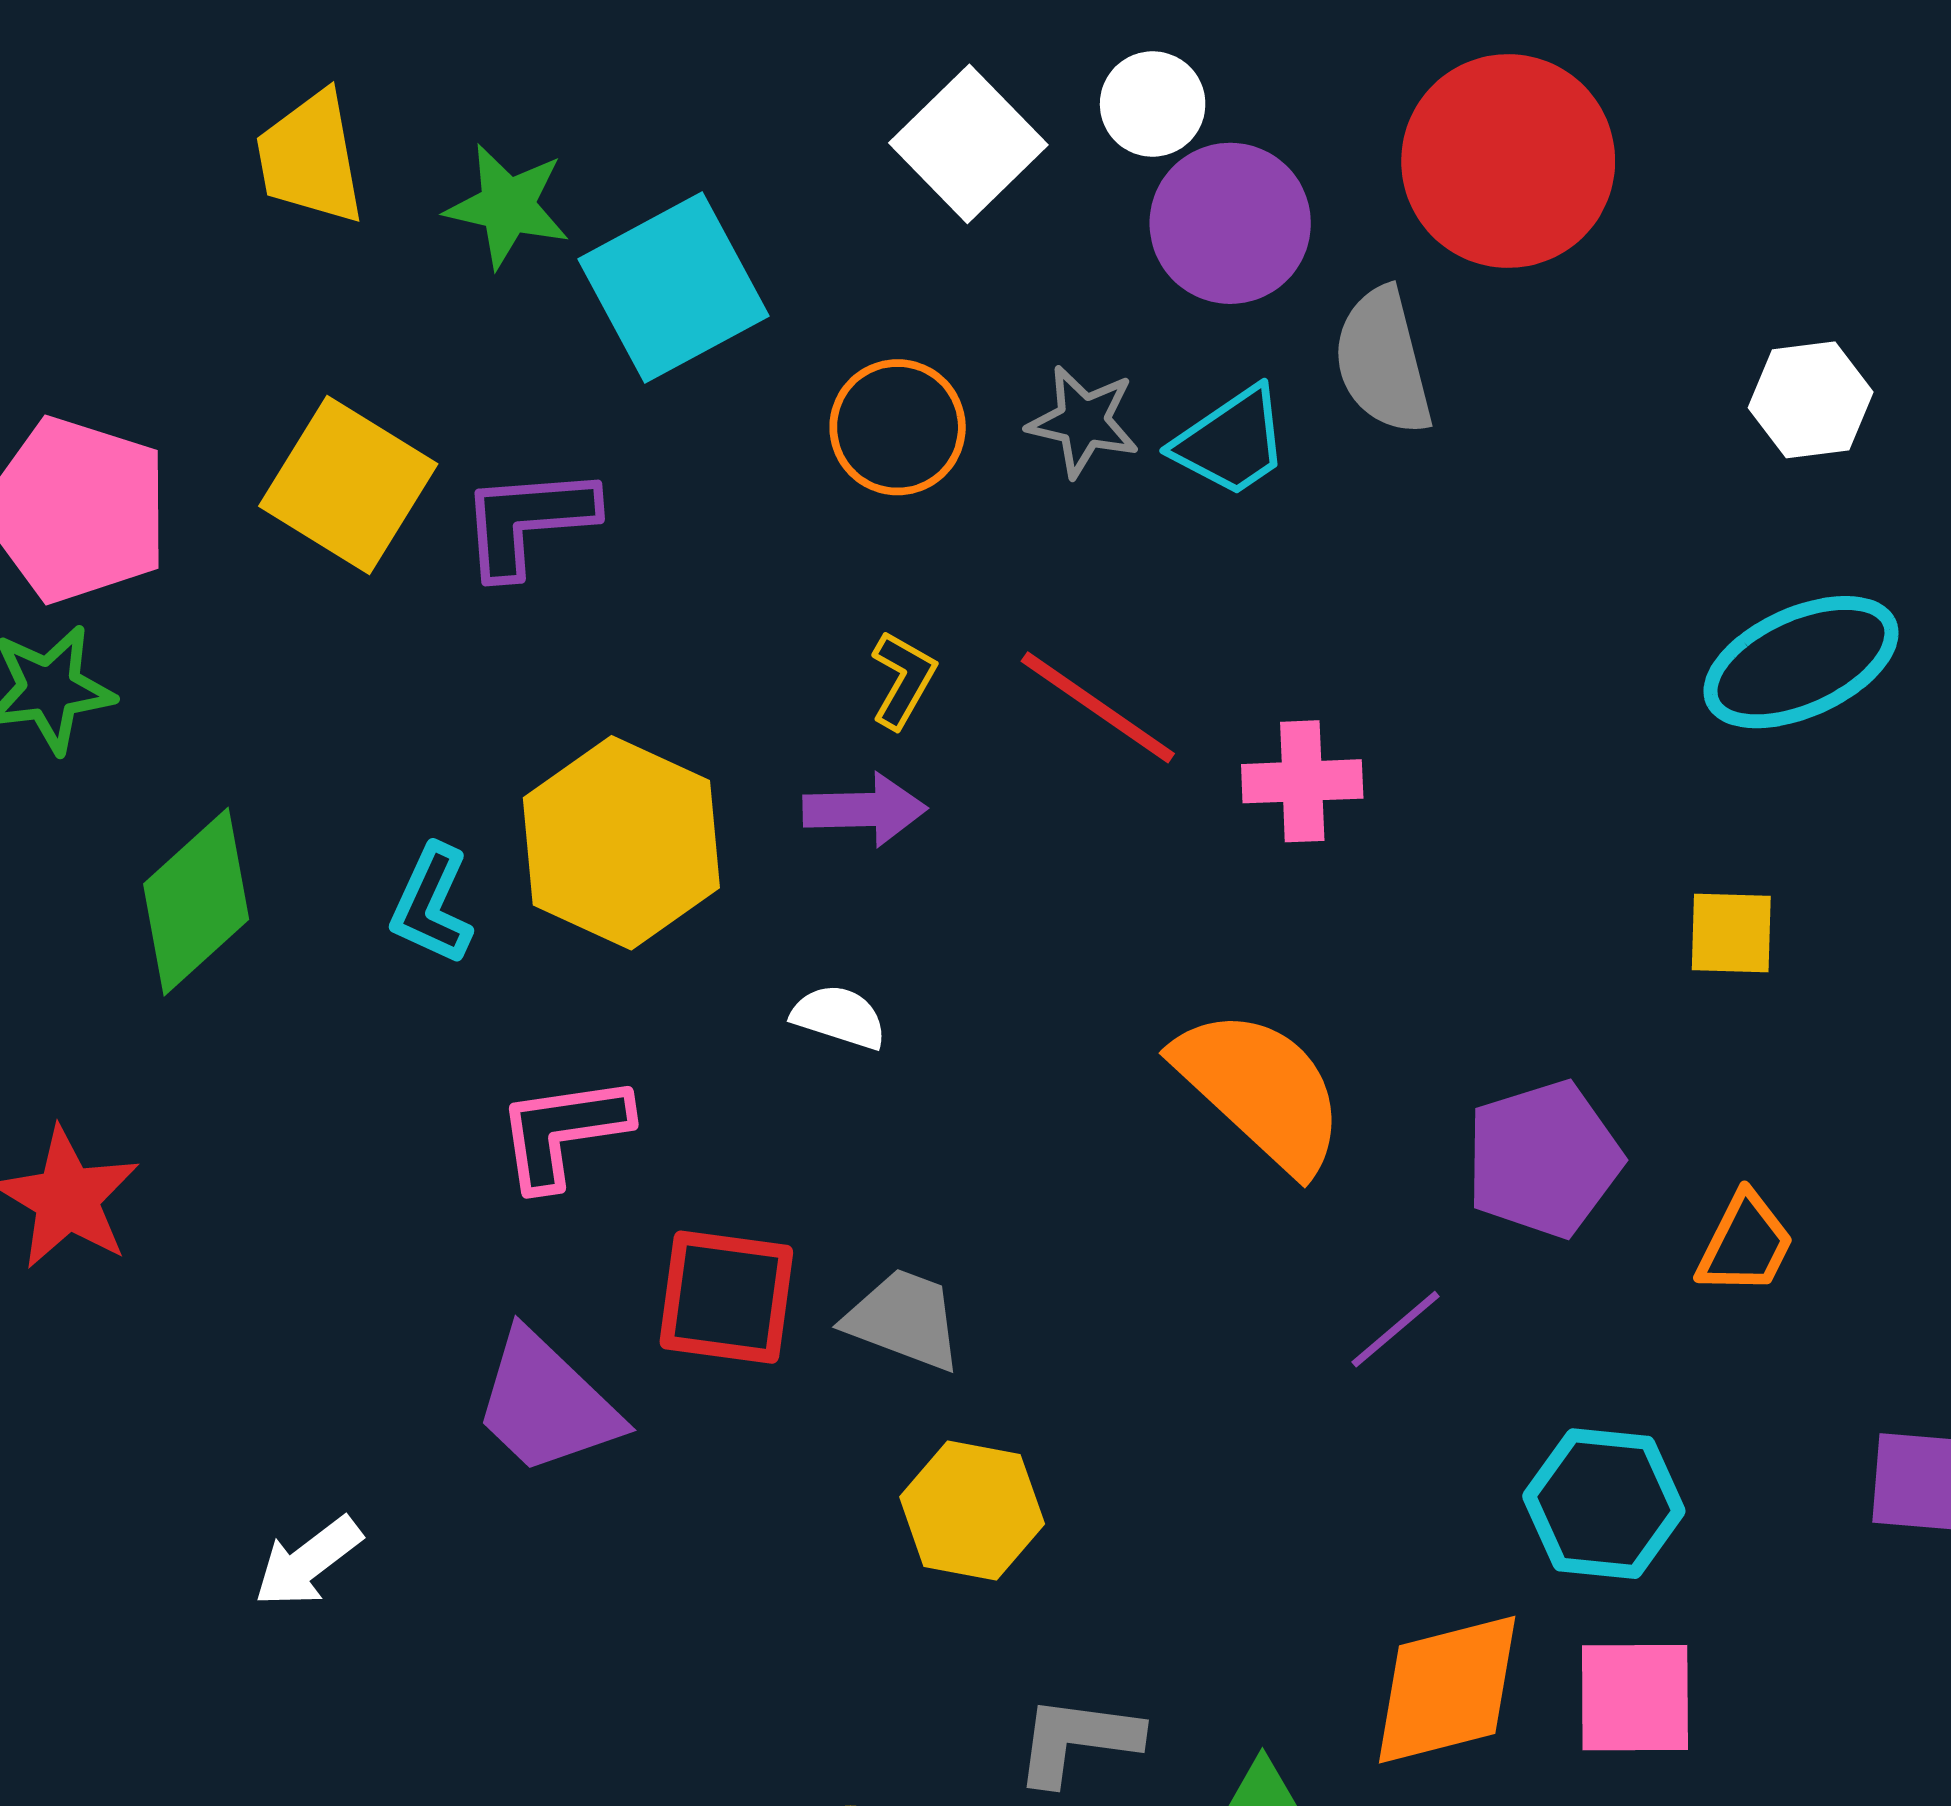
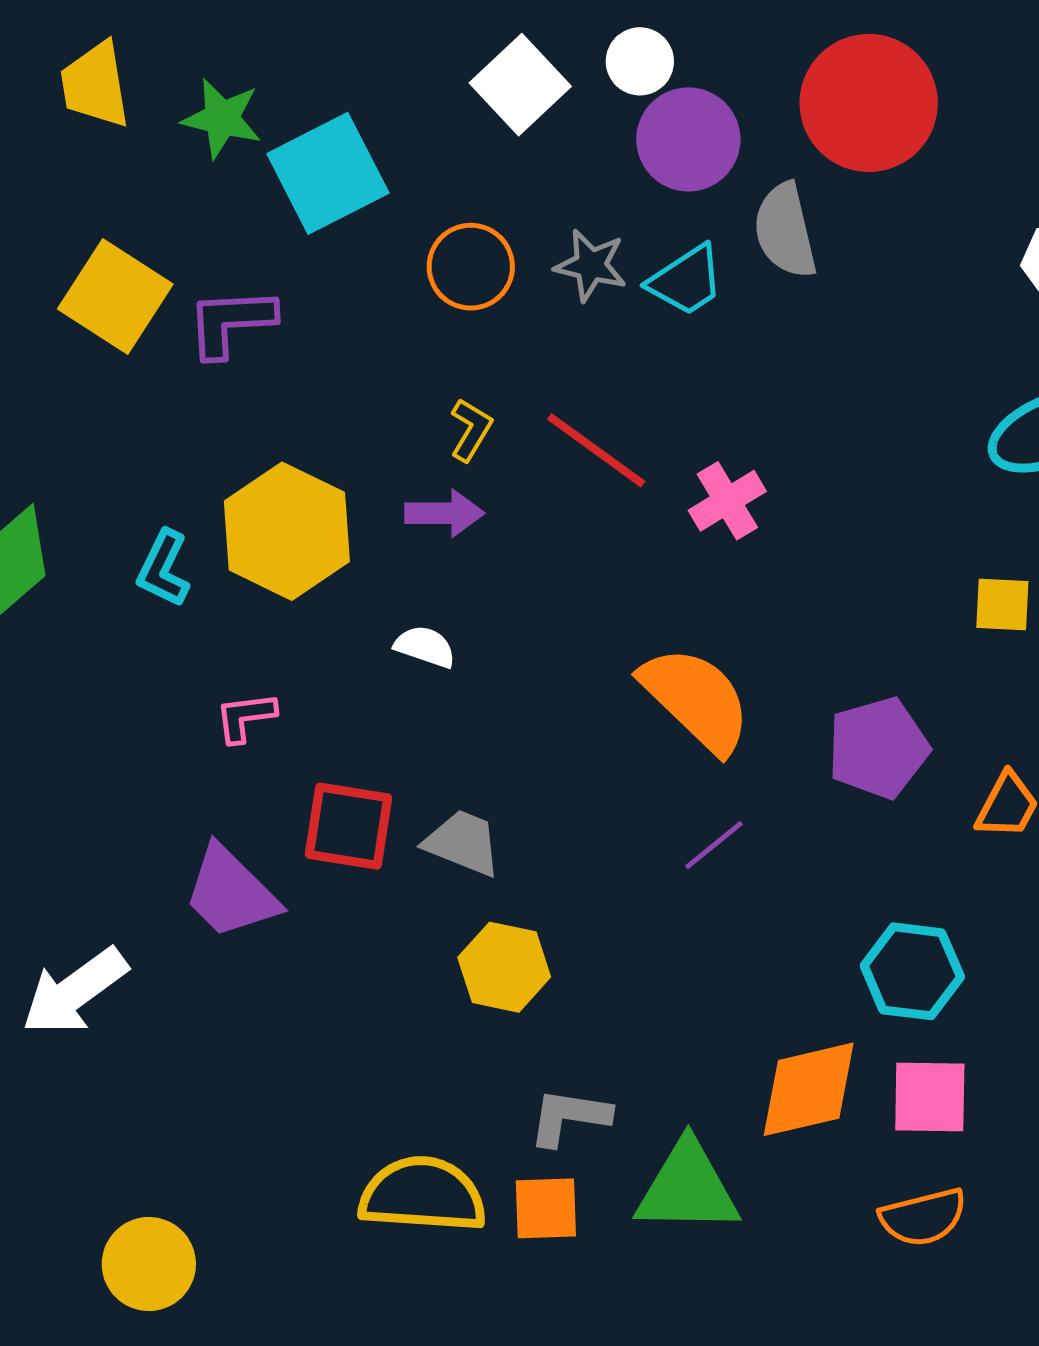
pink cross: (1302, 781) -> (727, 501), turned -30
pink L-shape: (563, 1132) -> (245, 717), size x0.7
purple line: (1395, 1329) -> (714, 845), moved
white arrow: (308, 1562) -> (75, 991), size x1.5

